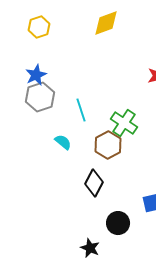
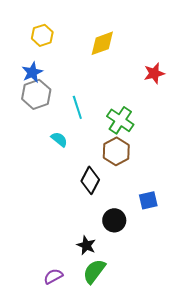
yellow diamond: (106, 23) -> (102, 43), moved
yellow hexagon: (39, 27) -> (42, 35), moved
brown hexagon: (108, 145) -> (116, 151), moved

